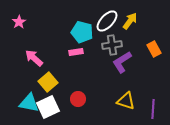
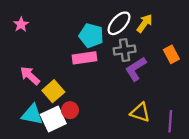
pink rectangle: (76, 52) -> (84, 58), size x1.5
pink arrow: (34, 58) -> (30, 76), moved
red circle: (78, 99) -> (70, 110), moved

